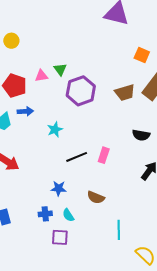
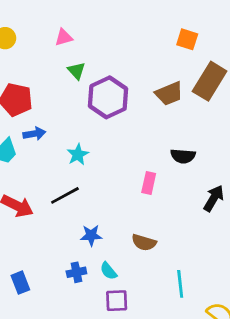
pink triangle: (41, 76) -> (64, 37), moved
black semicircle: (141, 135) -> (183, 156), moved
black line: (77, 157) -> (65, 195), moved
purple square: (60, 237) -> (117, 301), moved

